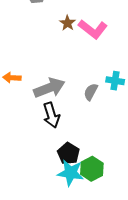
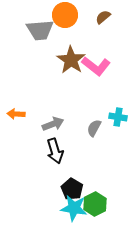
brown star: (68, 23) -> (71, 60), size x1.8
gray arrow: (49, 88) -> (53, 124), size x0.7

